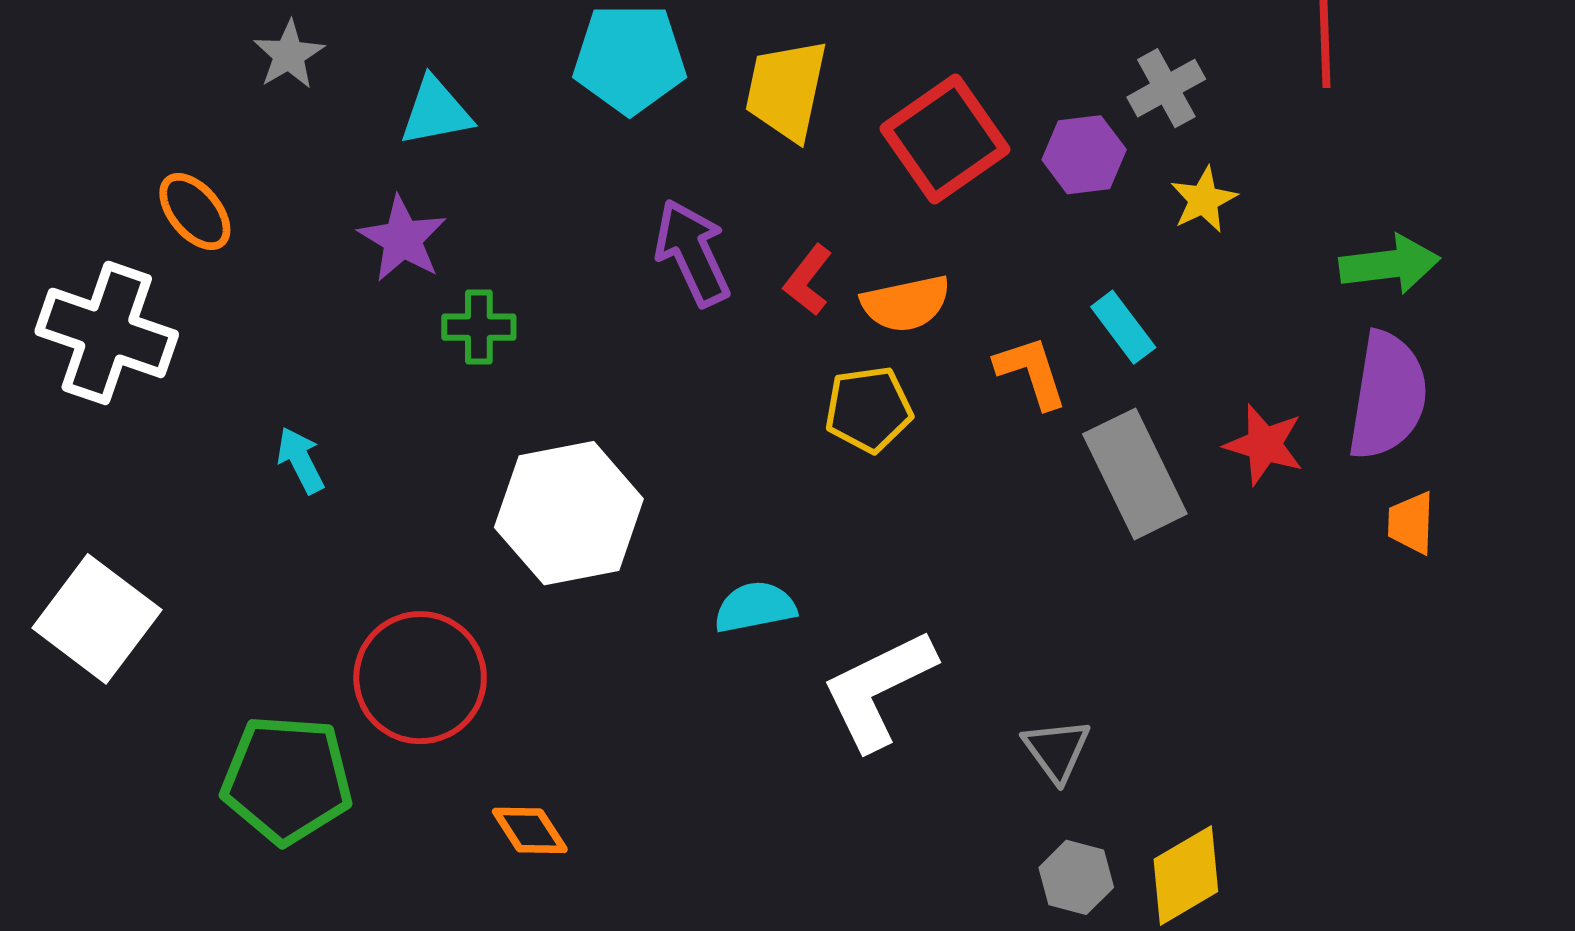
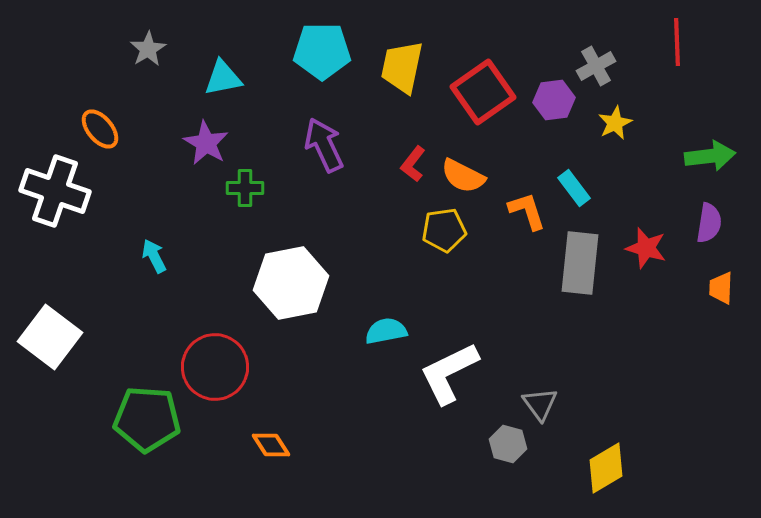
purple arrow: (692, 253) -> (324, 145), moved
orange semicircle: (906, 304) -> (463, 176), turned 39
purple semicircle: (1388, 396) -> (709, 223), size x0.6
gray rectangle: (1135, 474) -> (580, 263), turned 32
gray hexagon: (1076, 877) -> (508, 444), moved

